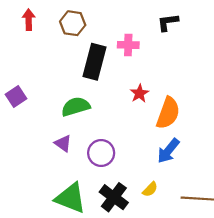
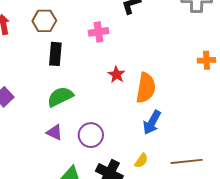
black rectangle: (94, 62) -> (55, 54), moved, size x0.7

